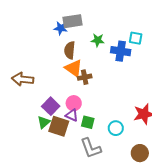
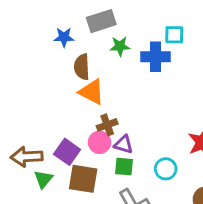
gray rectangle: (73, 21) -> (101, 21), moved
brown cross: (85, 77) -> (107, 125), moved
brown arrow: (23, 79) -> (27, 157), moved
purple triangle: (72, 115) -> (123, 144), moved
green triangle: (44, 122) -> (43, 179), moved

